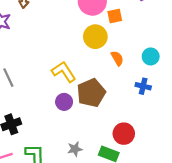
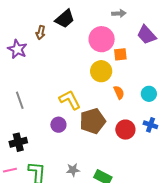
blue cross: (143, 86) -> (150, 125), moved
purple circle: (64, 102) -> (58, 125), moved
red circle: (124, 134) -> (125, 130), moved

